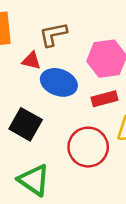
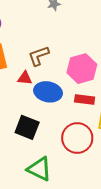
red rectangle: (104, 99) -> (85, 99), turned 30

